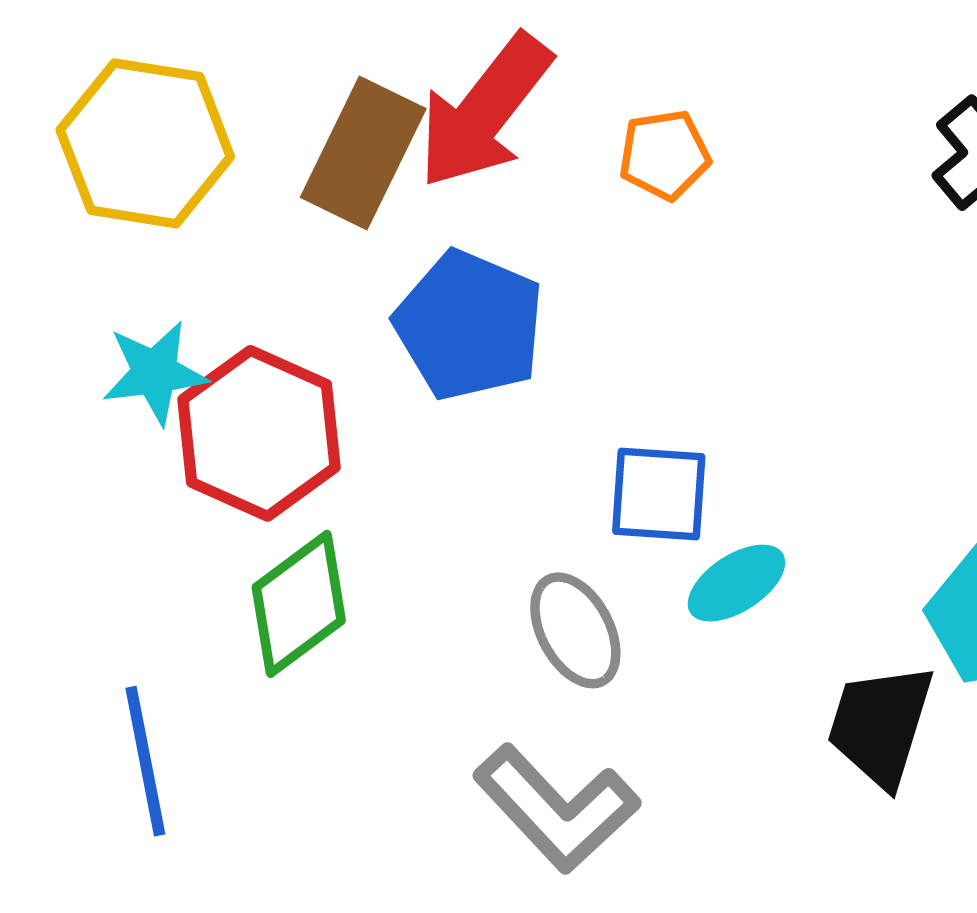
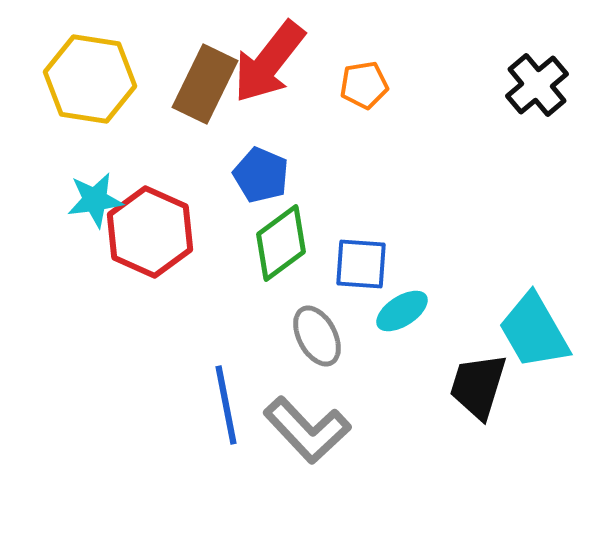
blue pentagon: (469, 325) -> (261, 175), size x0.7
green diamond: (299, 604) -> (281, 243), moved
blue line: (145, 761) -> (226, 405), moved

